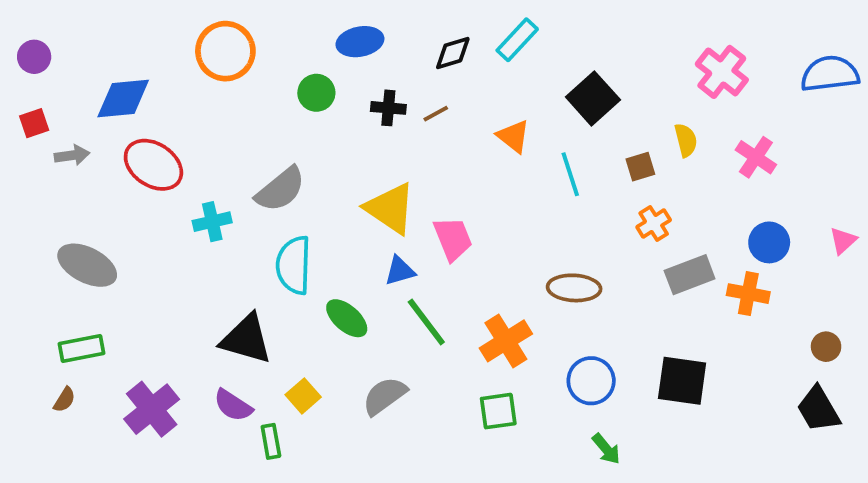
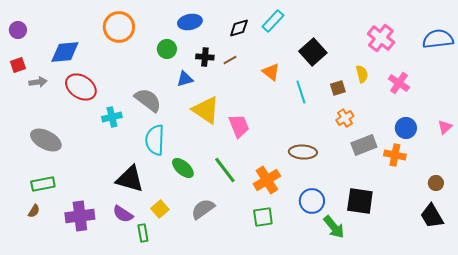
gray semicircle: (280, 189) -> (148, 100), turned -104
blue triangle: (400, 271) -> (185, 79), moved
purple cross: (152, 409) -> (80, 216), turned 32
green arrow: (606, 449) -> (334, 227), moved, size x1.4

